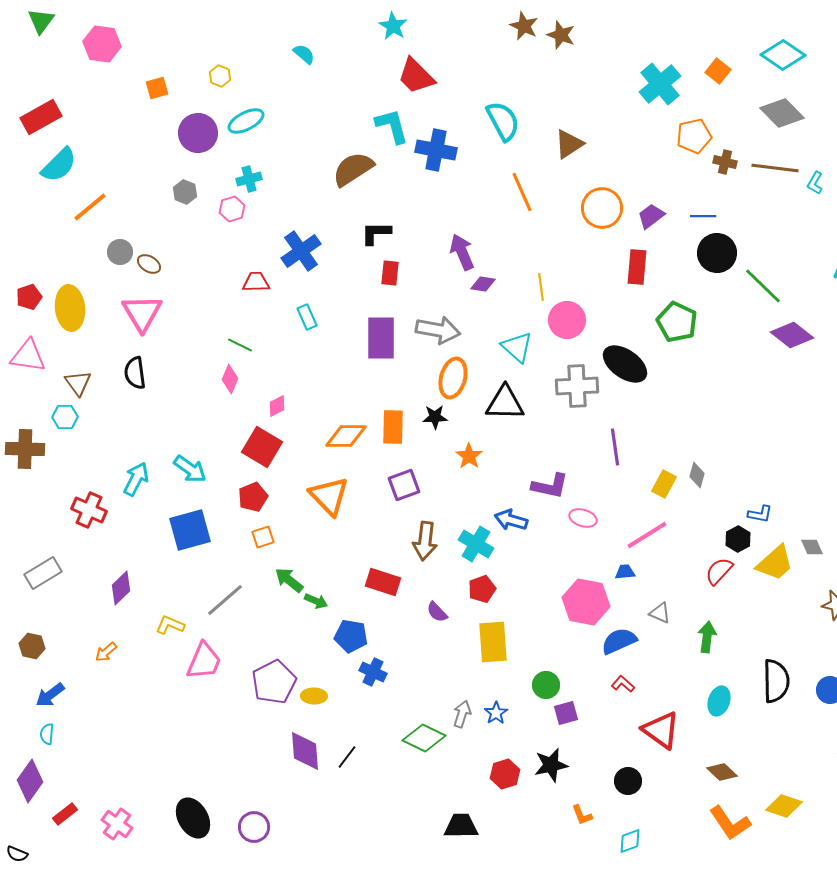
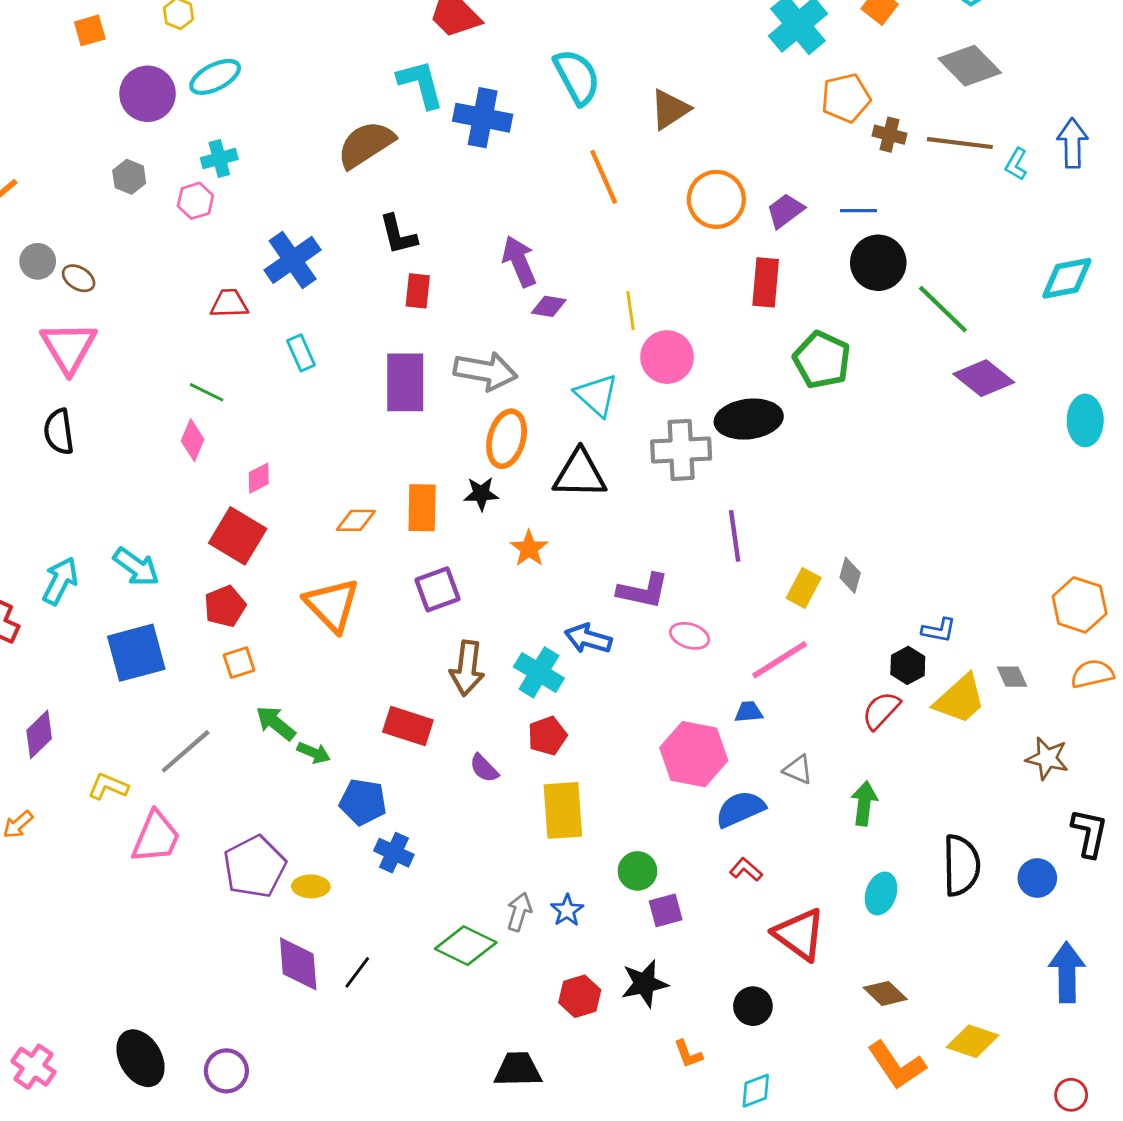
black L-shape: (376, 233) -> (398, 235), turned -104
black ellipse: (625, 364) -> (749, 419), turned -42
orange diamond: (346, 436) -> (356, 520), size x0.7

